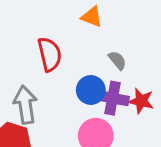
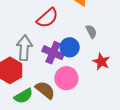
red semicircle: (50, 54) -> (47, 18), turned 50
purple cross: (113, 98) -> (53, 53), moved

